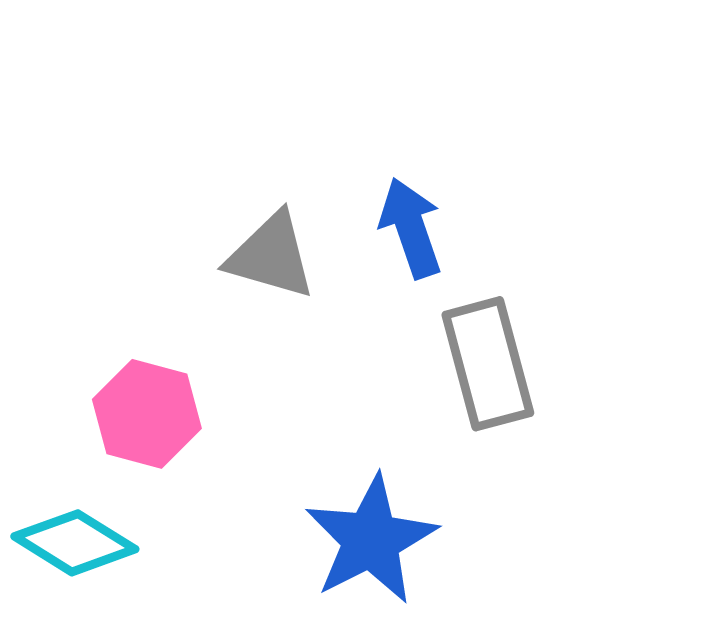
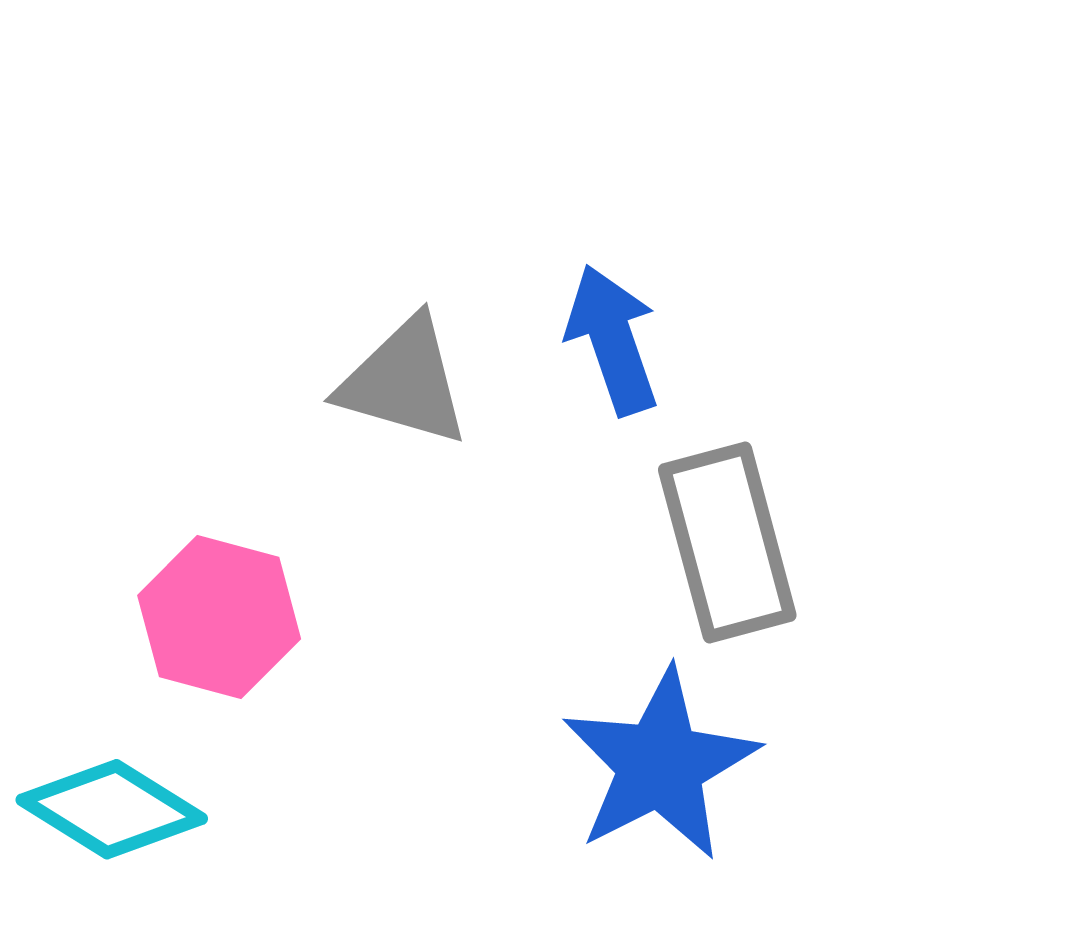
blue star: (371, 540) -> (660, 765), moved

